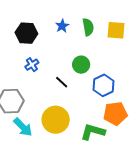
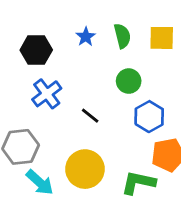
blue cross: (32, 65) -> (47, 94), size x1.5
green circle: (81, 65) -> (129, 81), moved

